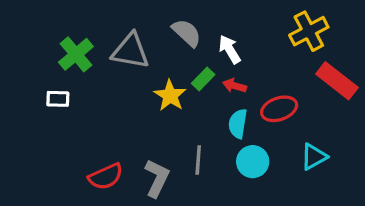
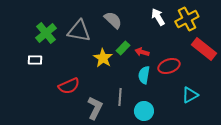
white arrow: (230, 49) -> (158, 17), moved
cyan circle: (253, 162) -> (144, 111), moved
red semicircle: (106, 176) -> (69, 86), moved

